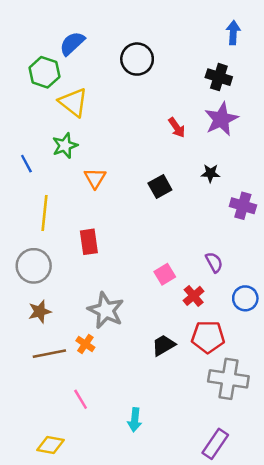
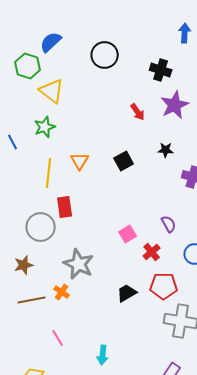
black cross: (219, 77) -> (161, 70), moved
orange triangle: (95, 178) -> (80, 161), moved
yellow line: (44, 213) -> (49, 173), moved
gray circle: (34, 266) -> (41, 227), moved

